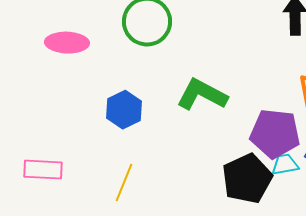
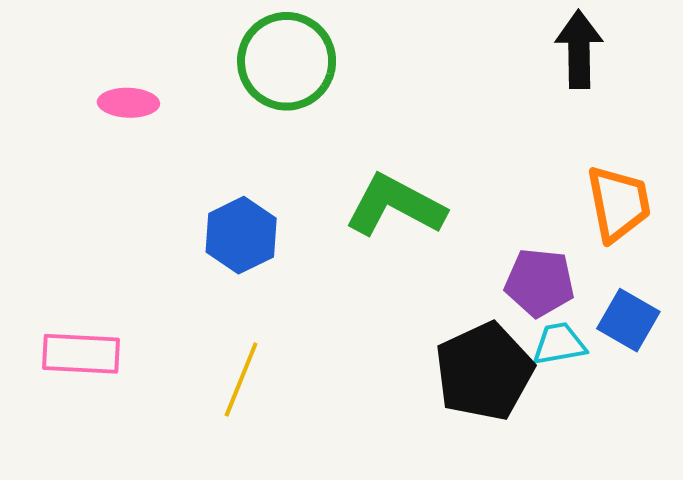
pink ellipse: (67, 43) -> (128, 103), size x0.7
purple pentagon: (275, 134) -> (539, 283), size x0.7

